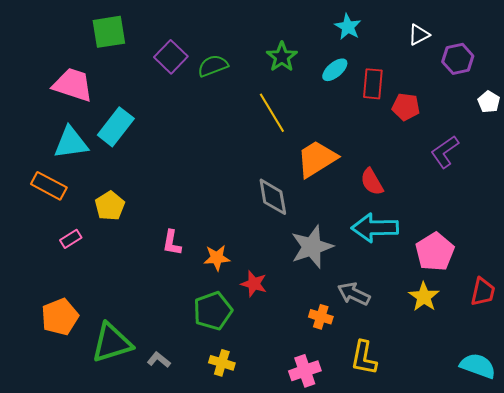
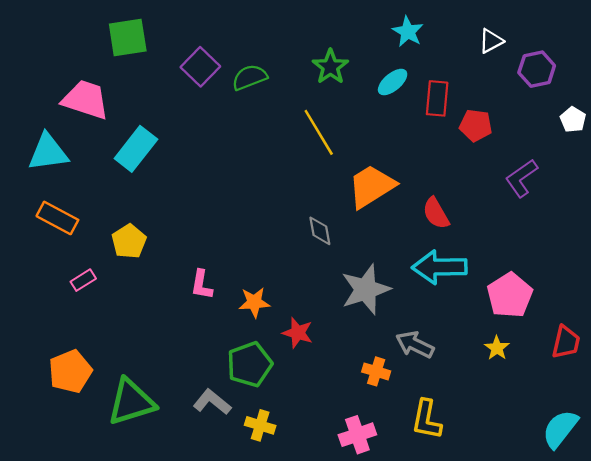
cyan triangle: (71, 143) -> (48, 152), moved
gray diamond: (273, 197) -> (320, 231), size x0.7
yellow star: (424, 297) -> (497, 348), size x0.7
gray L-shape: (159, 360) -> (212, 402), moved, size x1.4
cyan semicircle: (478, 366) -> (560, 429), turned -72

